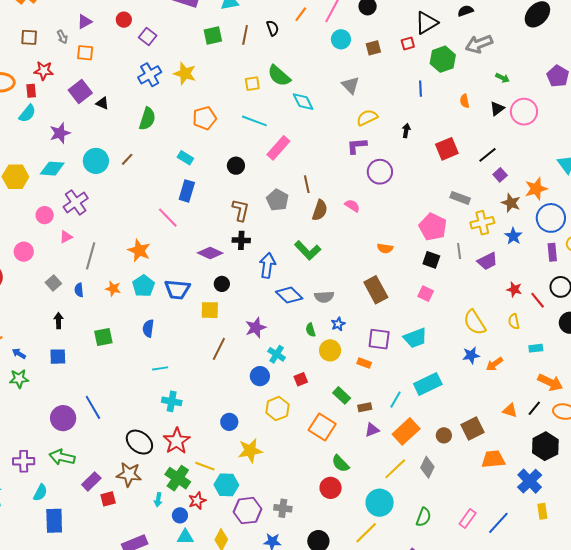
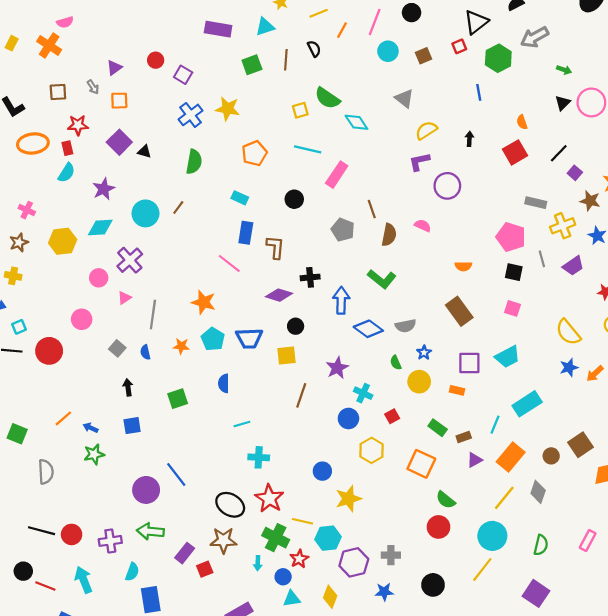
orange semicircle: (465, 101) -> (522, 122), moved
brown L-shape: (241, 210) -> (275, 247), moved

